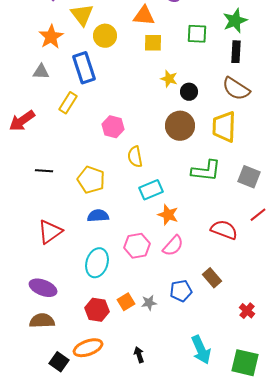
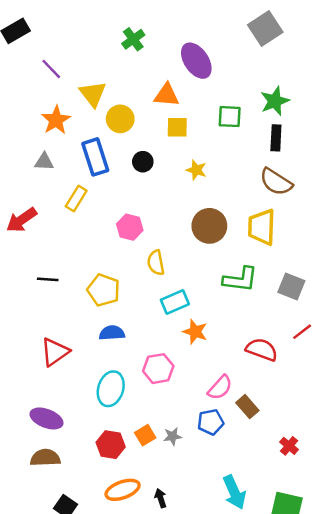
black circle: (189, 92) -> (143, 162), moved
pink semicircle: (173, 246) -> (220, 388), moved
orange ellipse: (88, 348) -> (123, 490), moved

